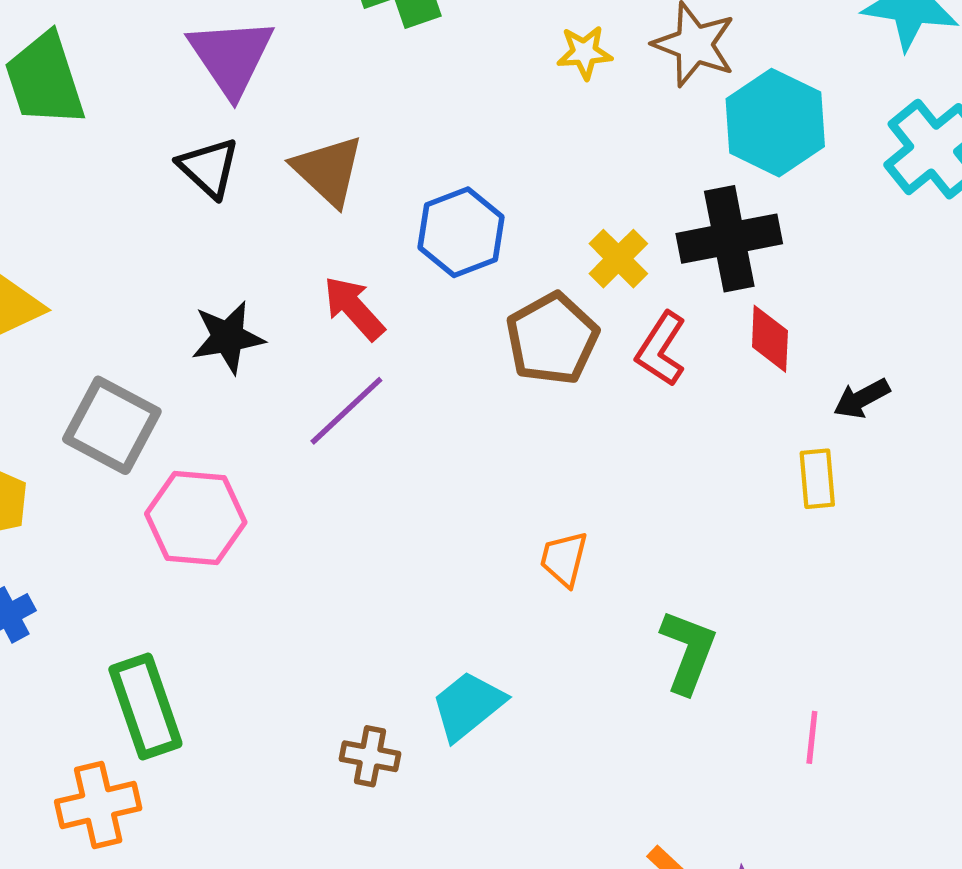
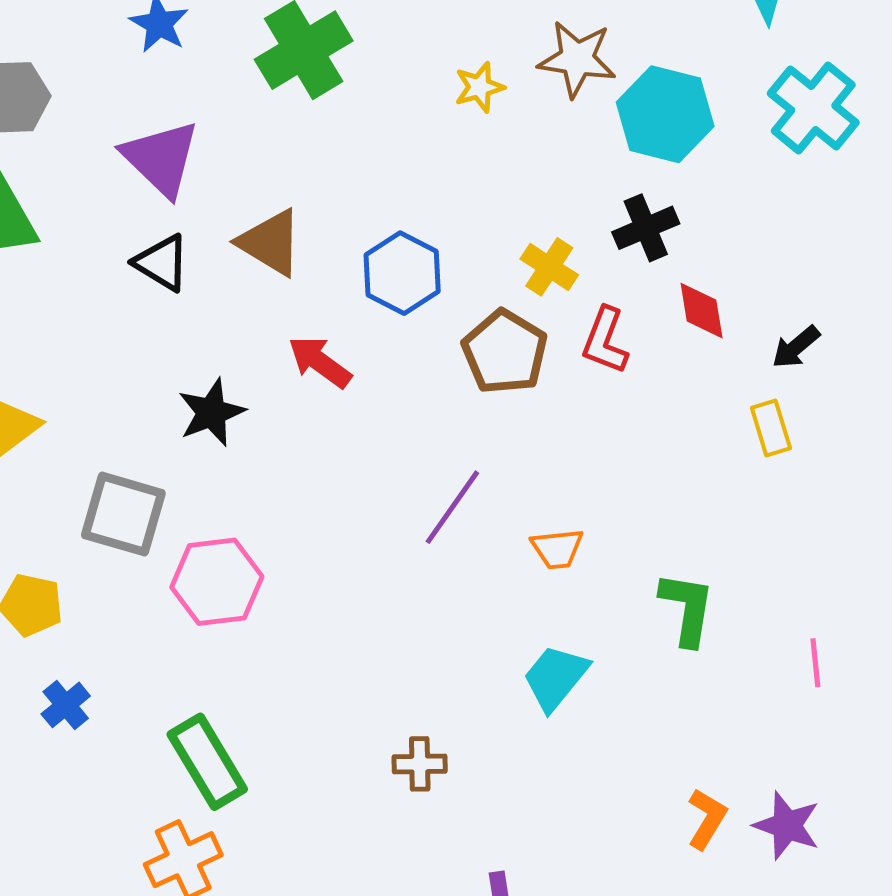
black cross: (729, 239) -> (646, 228), size x0.7
purple line: (346, 411) -> (452, 507), moved
orange trapezoid: (564, 559) -> (557, 549), turned -98
cyan trapezoid: (468, 706) -> (555, 677), moved

